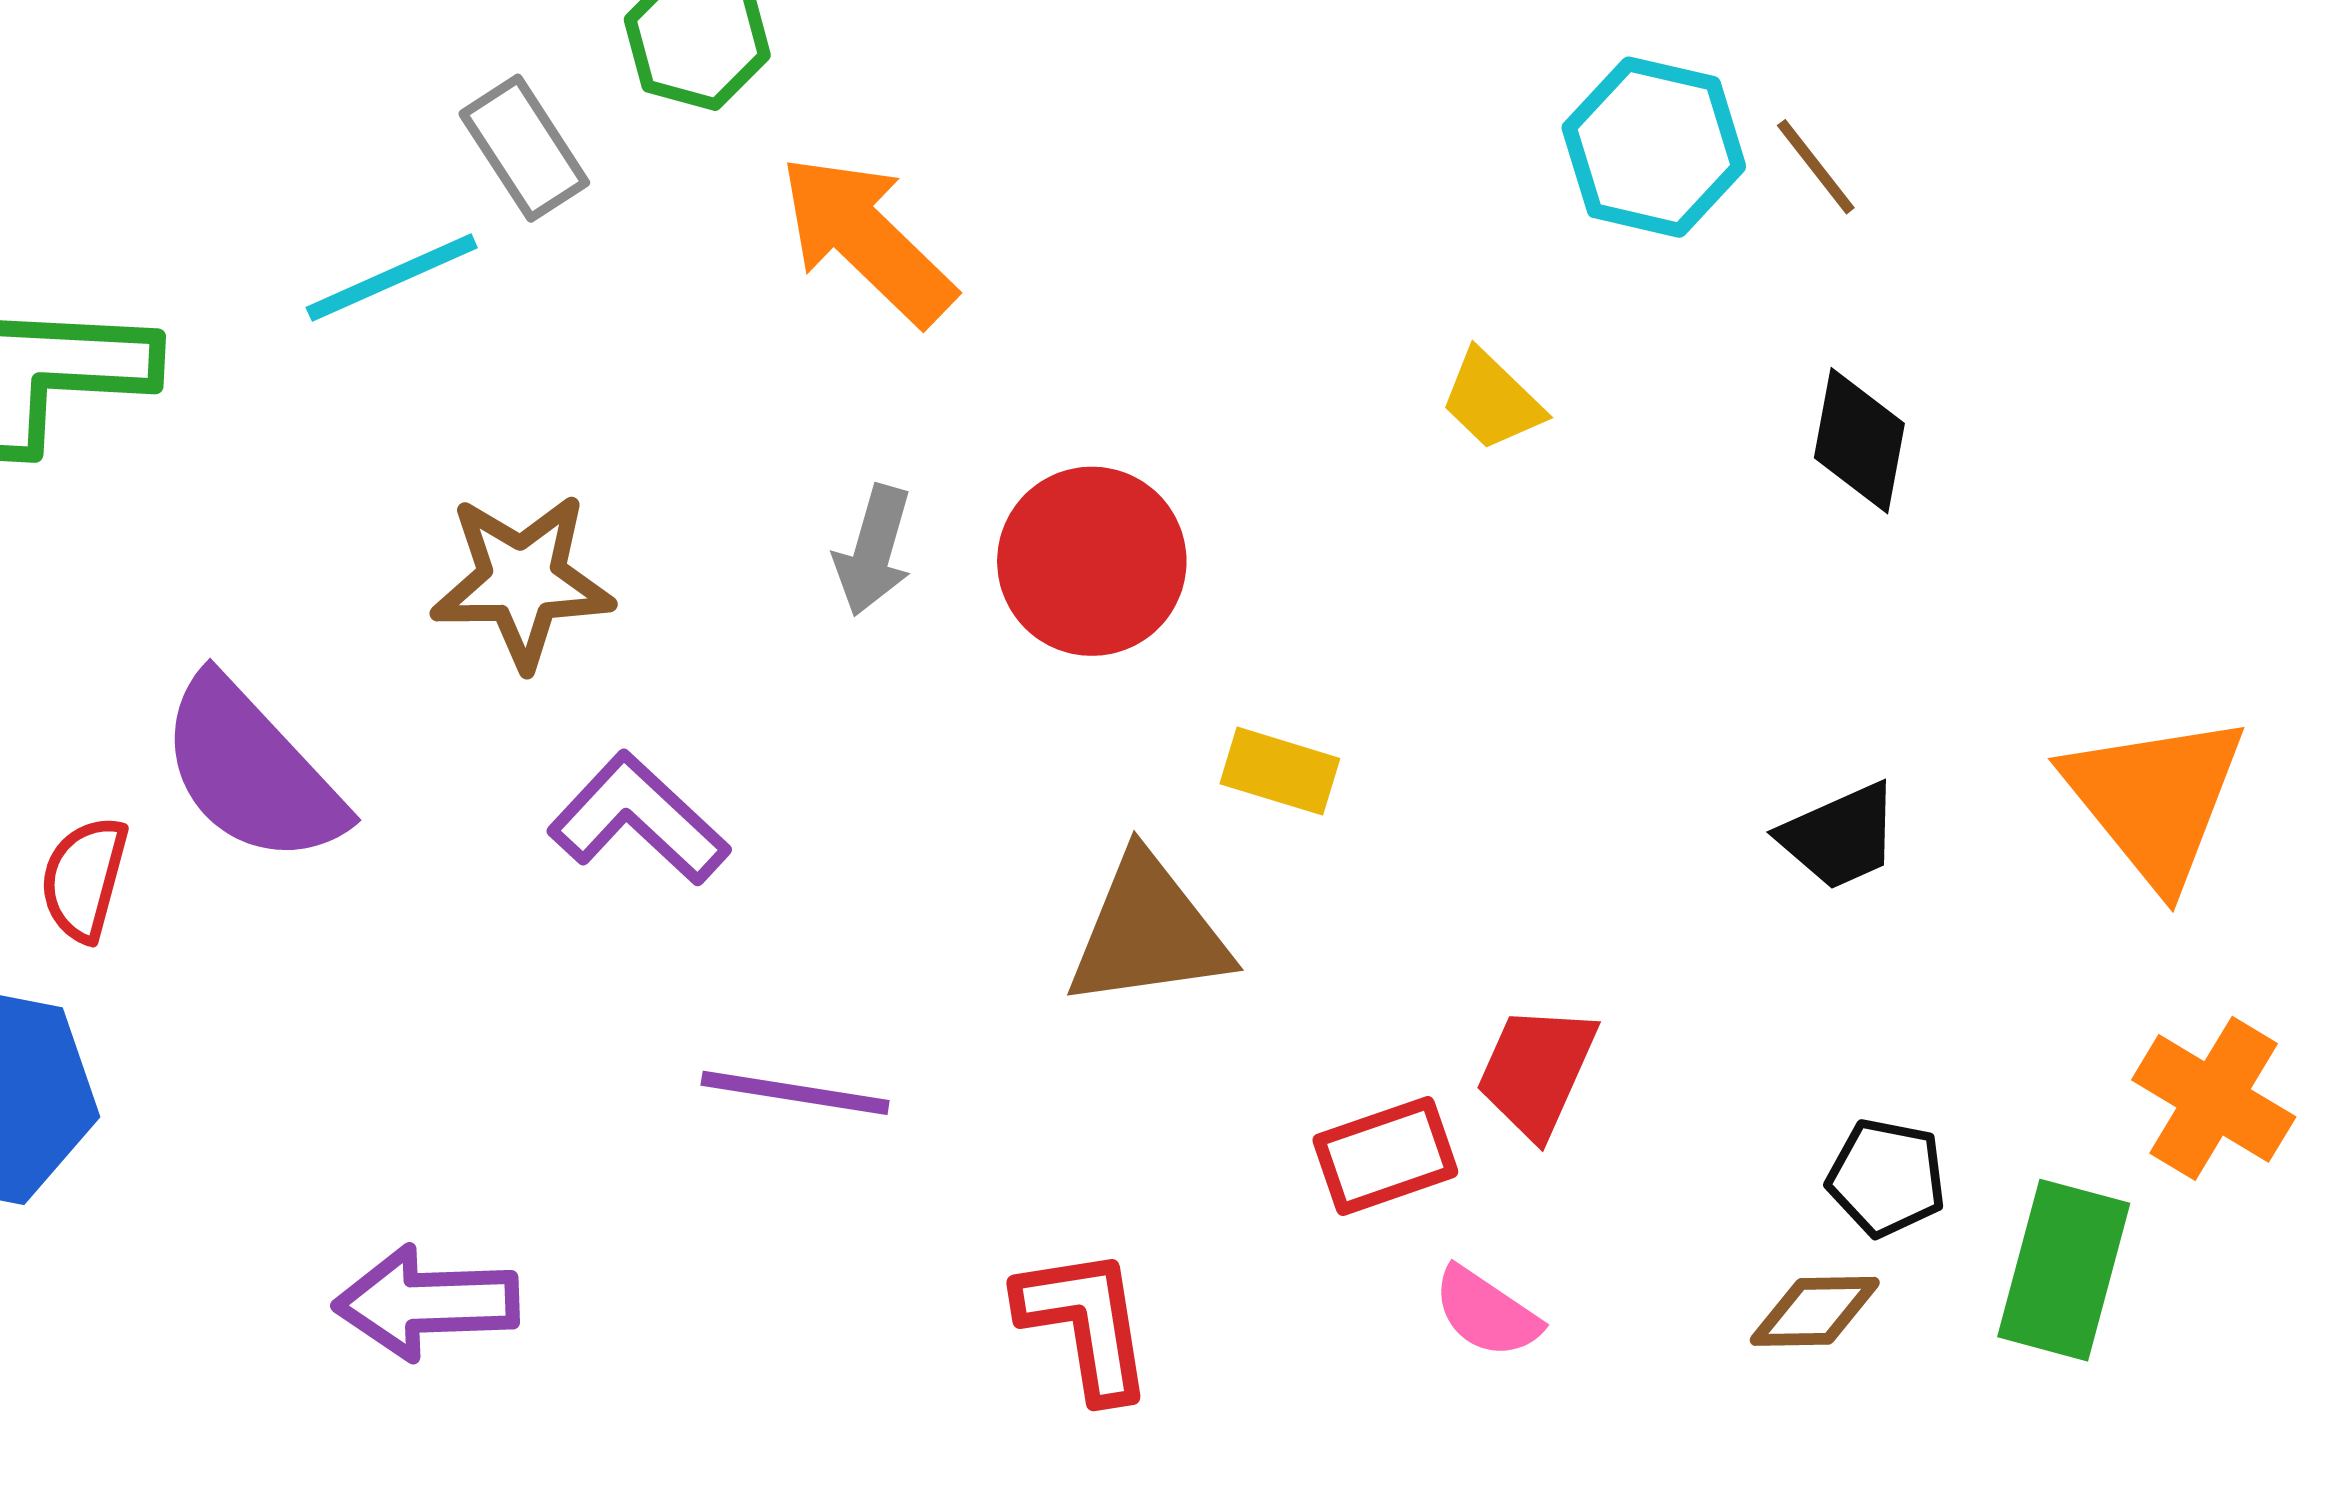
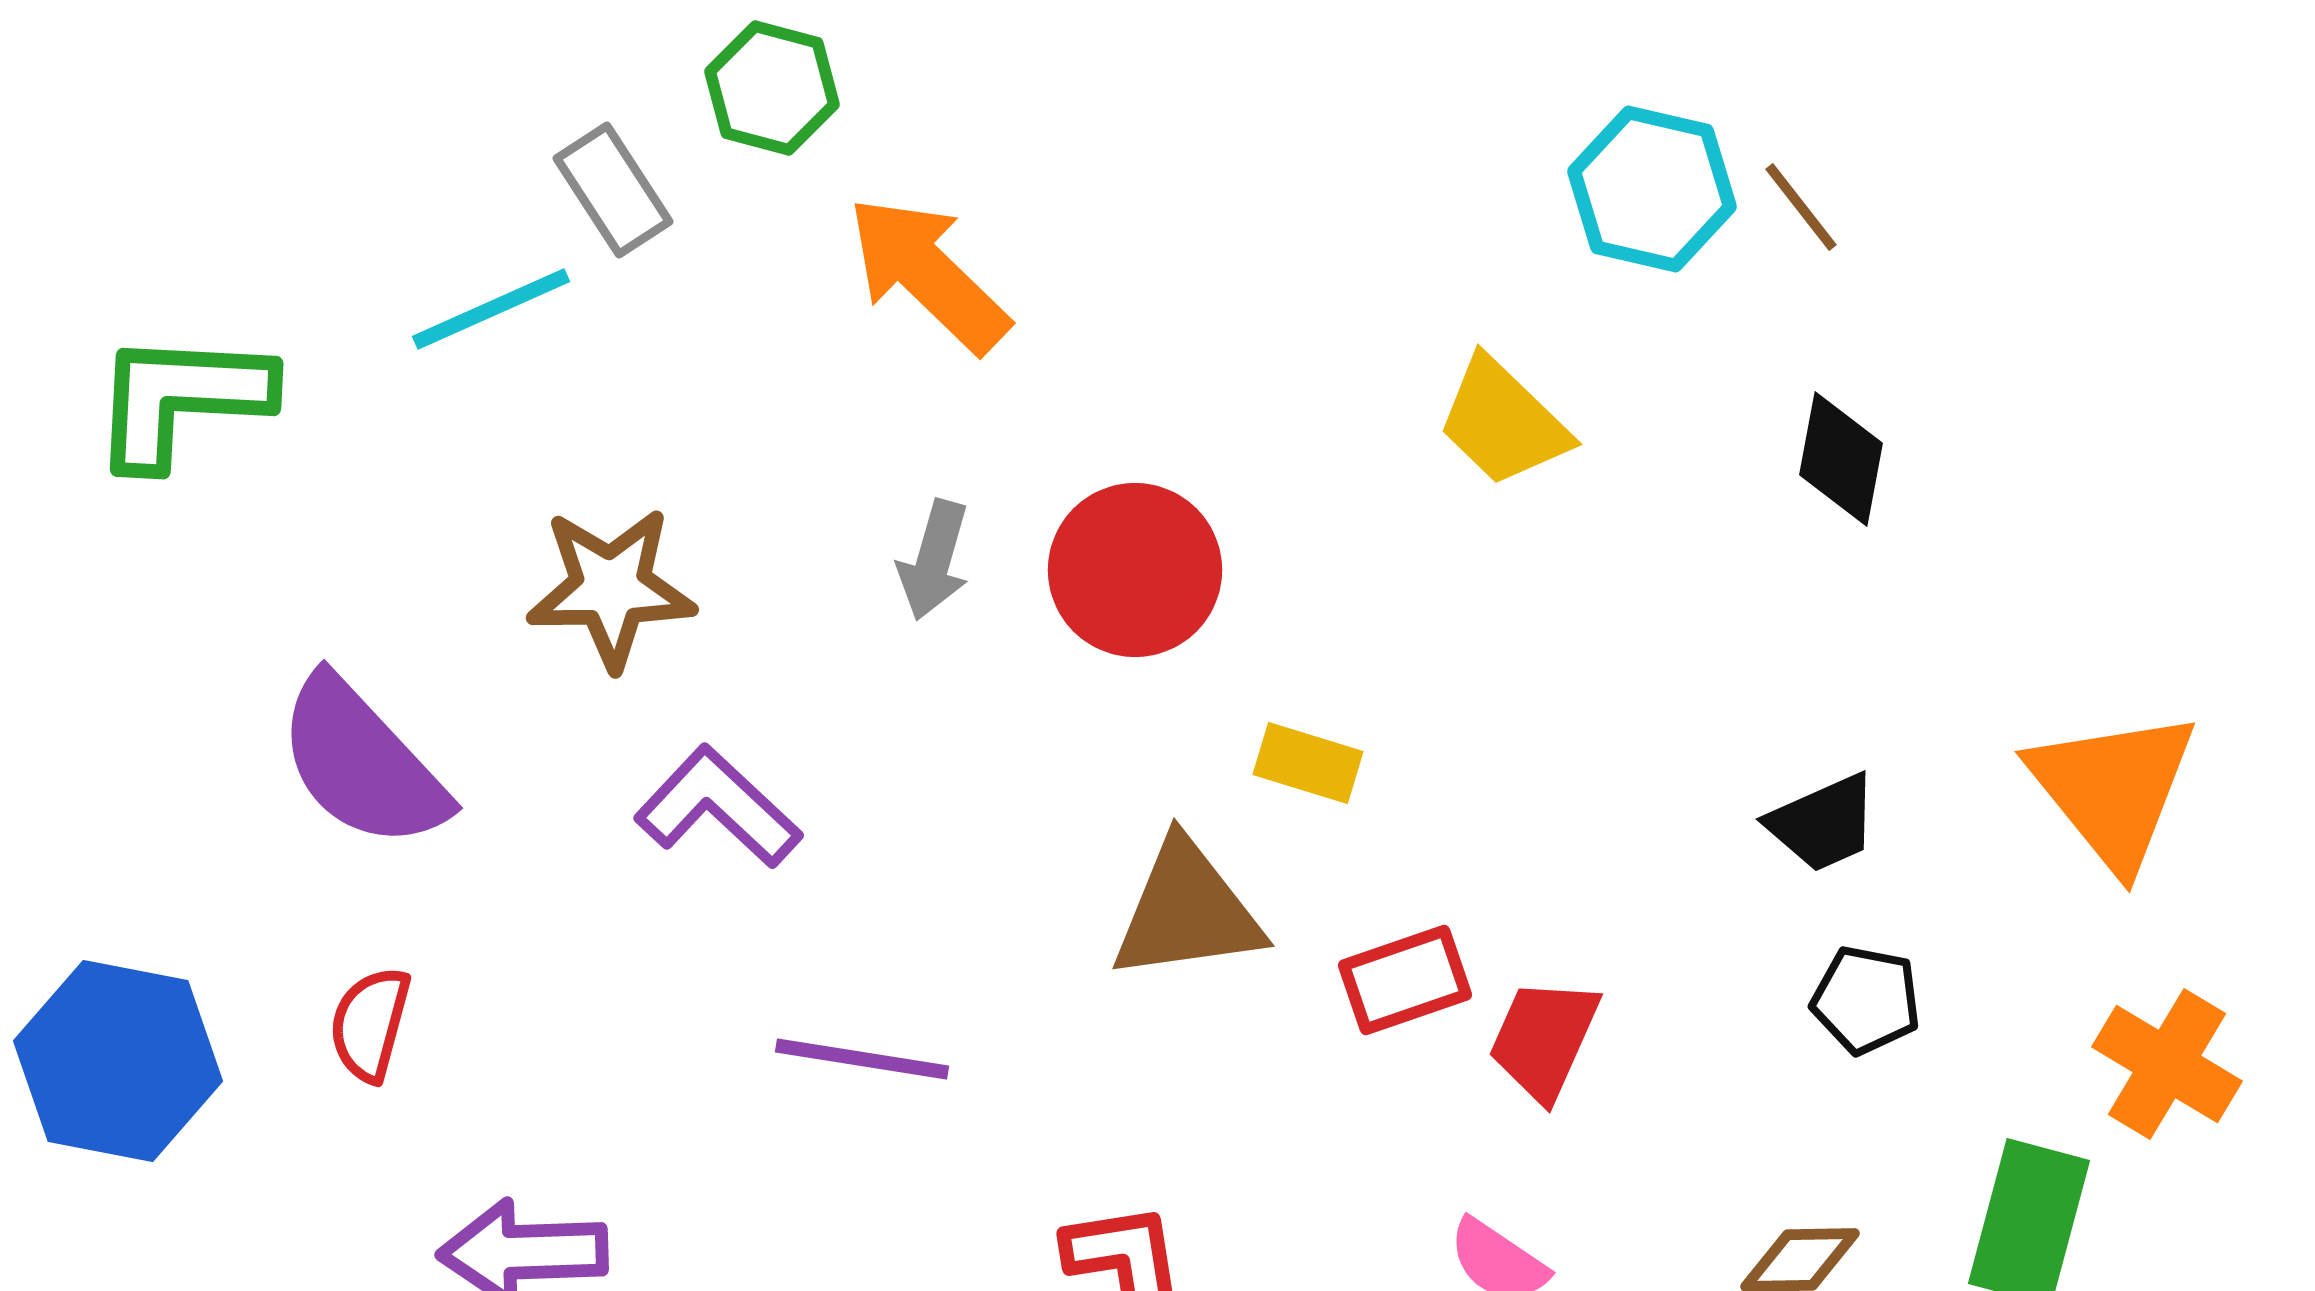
yellow trapezoid: (1492, 400) -> (1503, 422), size x1.4
red semicircle: (84, 879) -> (370, 1024), moved
red rectangle: (1385, 1156) -> (1405, 980), moved
black pentagon: (1886, 1178) -> (1866, 1000), moved

